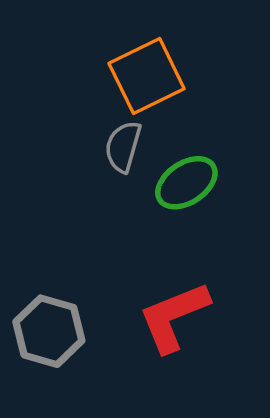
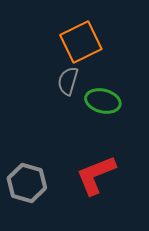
green ellipse: (186, 183) -> (103, 101), turned 48

